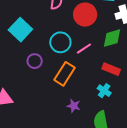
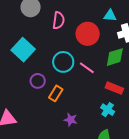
pink line: (84, 49) -> (87, 68), turned 70
orange rectangle: (65, 74) -> (56, 93), moved, size x0.7
purple star: (74, 106) -> (71, 120), moved

